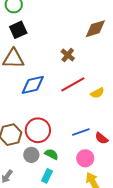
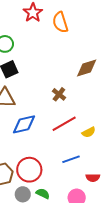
blue line: (81, 132) -> (71, 159), moved
red semicircle: (102, 138) -> (93, 178), turned -40

